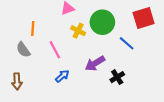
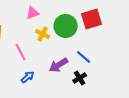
red square: (144, 18) -> (92, 19), moved
blue line: (127, 43) -> (84, 57), moved

